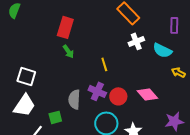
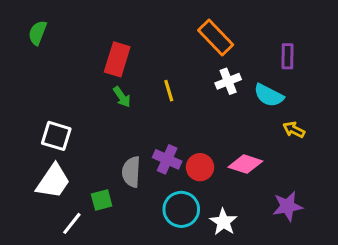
yellow line: (104, 64) -> (169, 91), moved
pink diamond: (147, 94) -> (245, 164), turned -30

